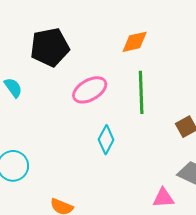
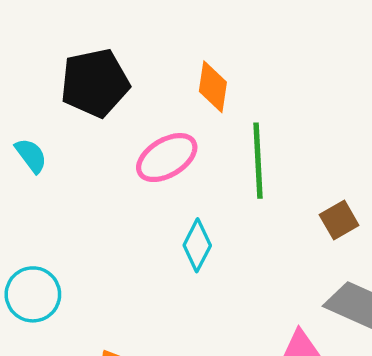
orange diamond: (135, 42) -> (213, 87), moved, turned -68

